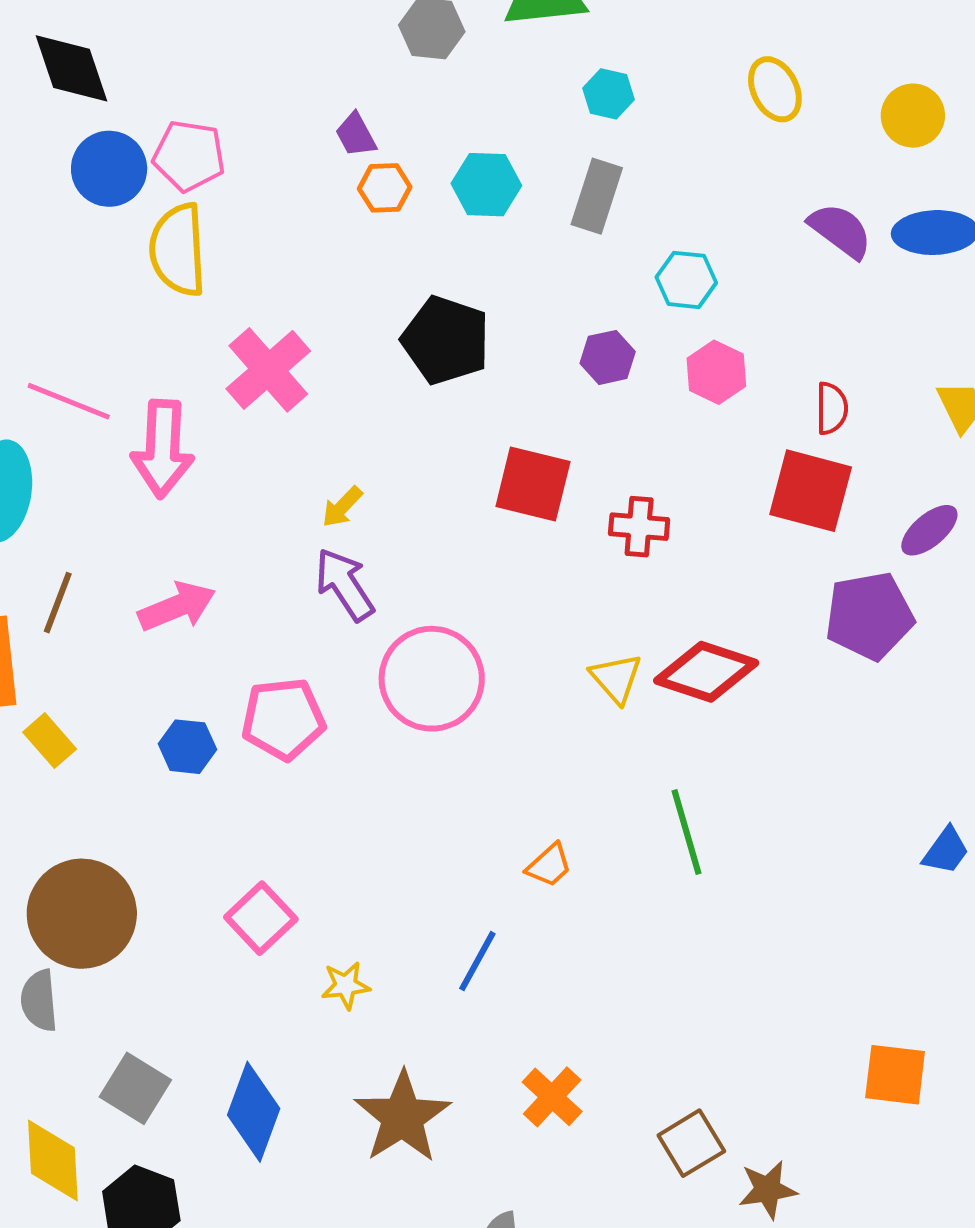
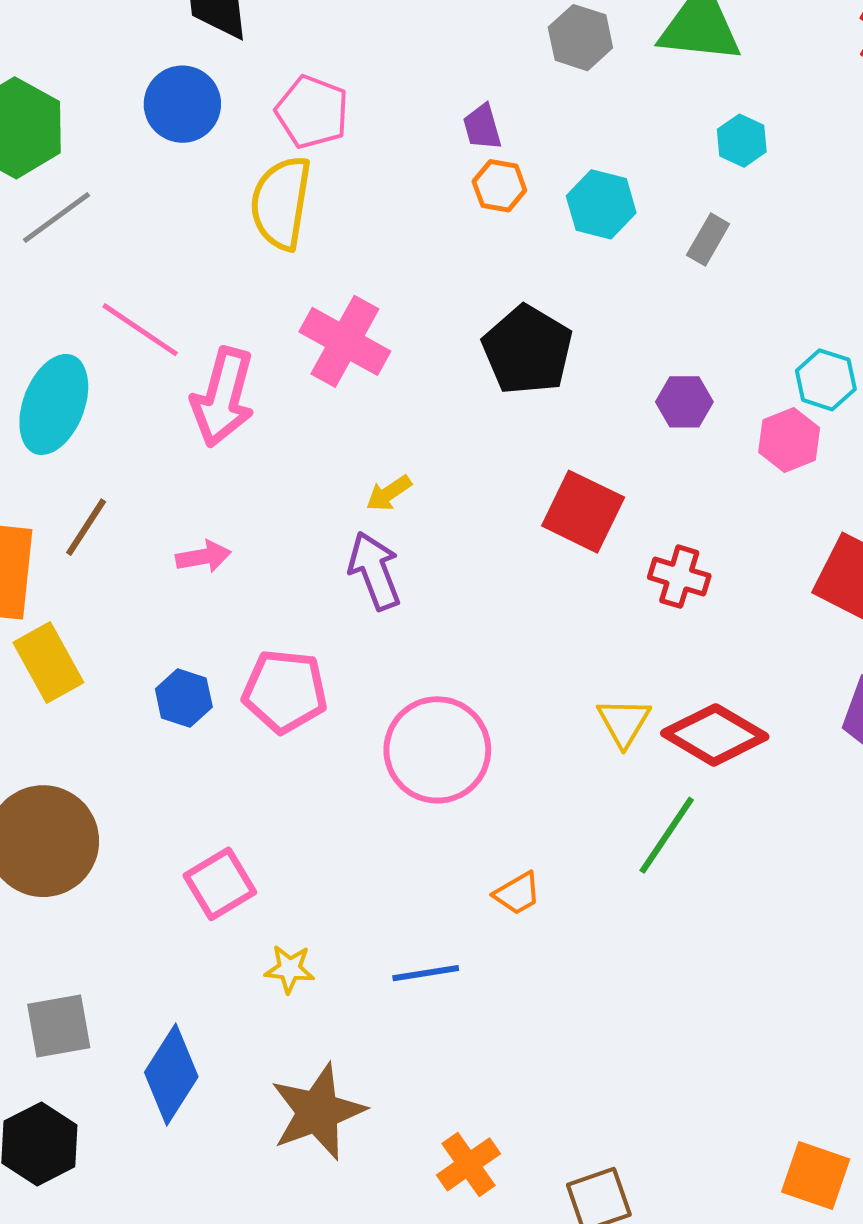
blue circle: (109, 169) -> (182, 104), moved
gray rectangle: (597, 196) -> (708, 239), size x0.7
cyan hexagon: (686, 280) -> (826, 380), moved
pink cross: (268, 370) -> (345, 341), turned -32
pink arrow: (177, 607) -> (203, 557), size x0.7
pink circle: (432, 679) -> (437, 750), moved
yellow rectangle: (50, 741) -> (48, 662), size x1.4
green line: (687, 832) -> (667, 835), moved, turned 38
blue line: (477, 961) -> (426, 973), turned 40
gray square: (135, 1088) -> (59, 1026), turned 36
orange cross: (552, 1097) -> (468, 1164), moved

